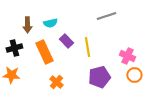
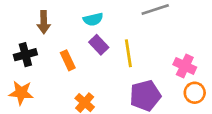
cyan semicircle: (50, 23) -> (93, 19), moved
orange rectangle: (44, 52) -> (68, 60), size x0.6

